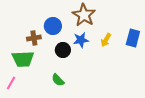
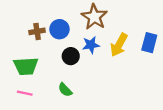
brown cross: (34, 38) -> (37, 31), moved
yellow arrow: (106, 40) -> (119, 45), size x1.5
pink line: (11, 83) -> (25, 93), moved, turned 72

